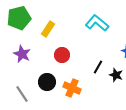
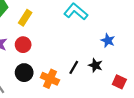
red circle: (62, 55) -> (23, 45), moved
black line: (98, 67) -> (74, 67), moved

